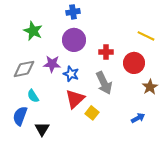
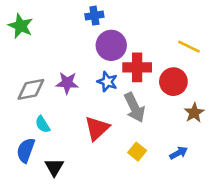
green star: (33, 31) -> (21, 26), moved
purple circle: (74, 40) -> (111, 45), moved
red cross: (106, 52) -> (137, 67), size x1.5
blue star: (71, 74) -> (107, 82), moved
yellow square: (92, 113) -> (137, 152), moved

